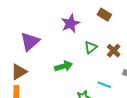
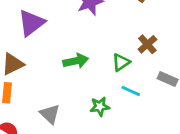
green triangle: (91, 47) -> (121, 62), moved

